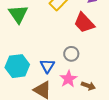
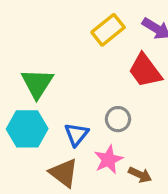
green triangle: (18, 14) -> (37, 83), moved

